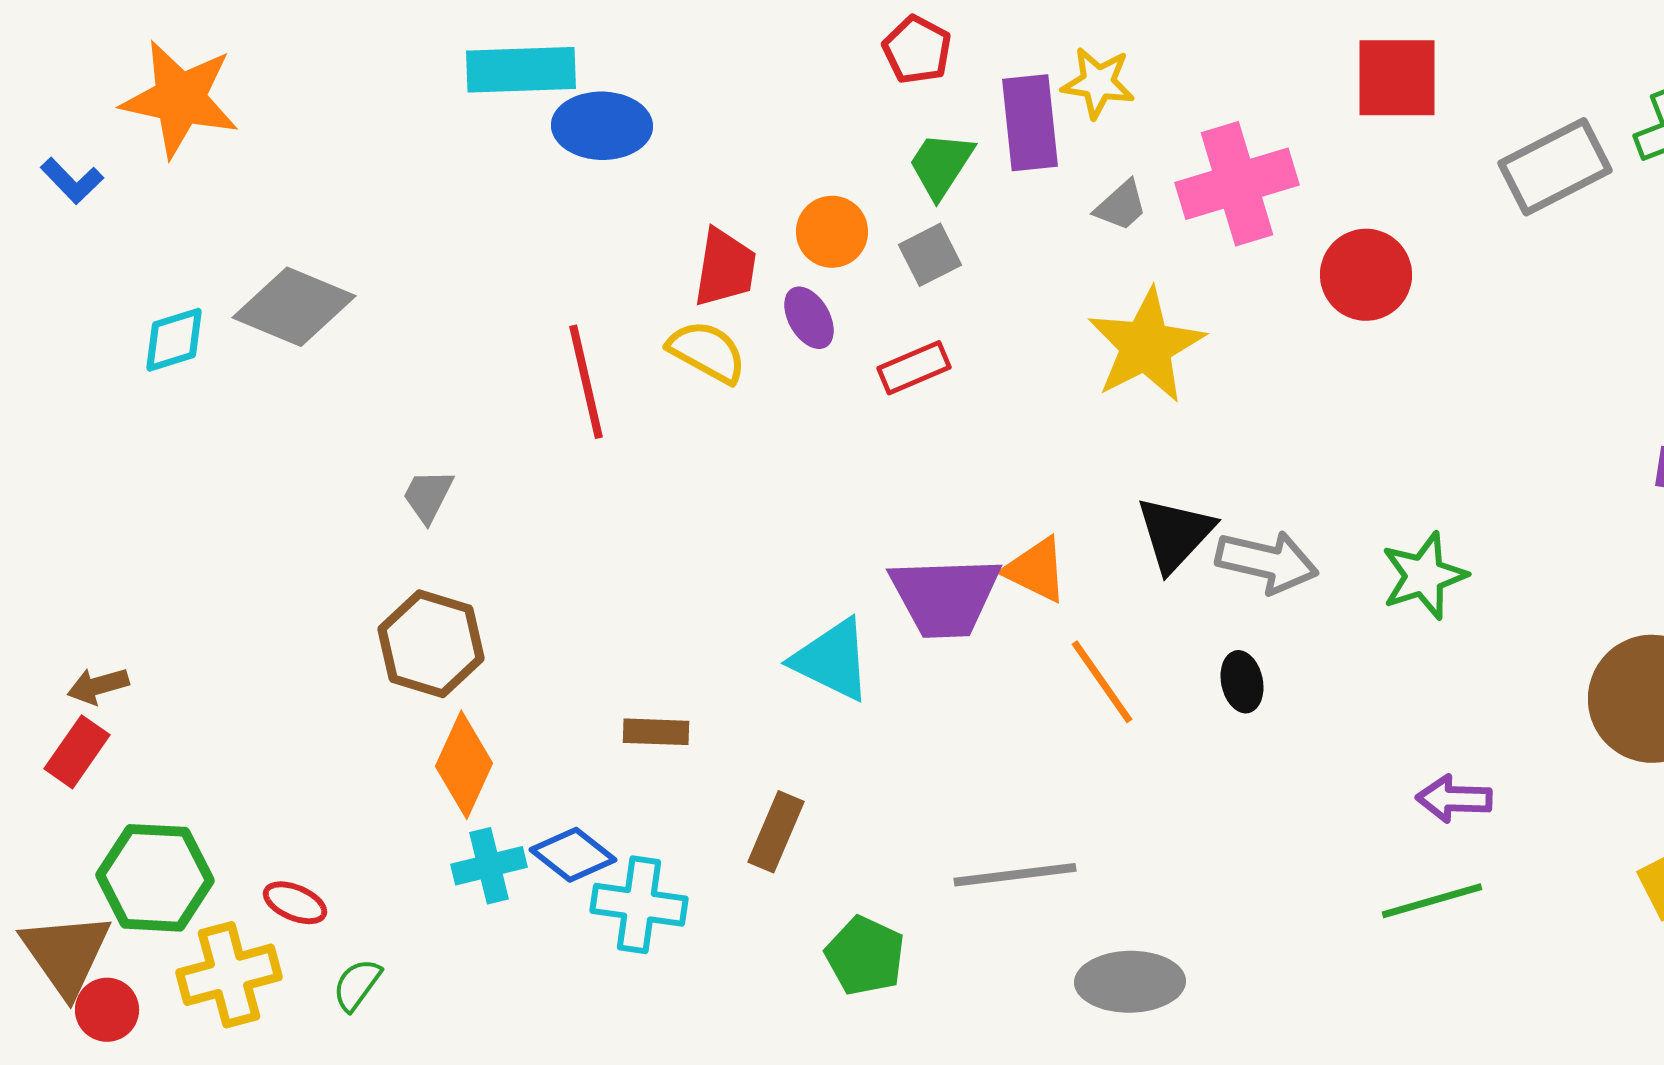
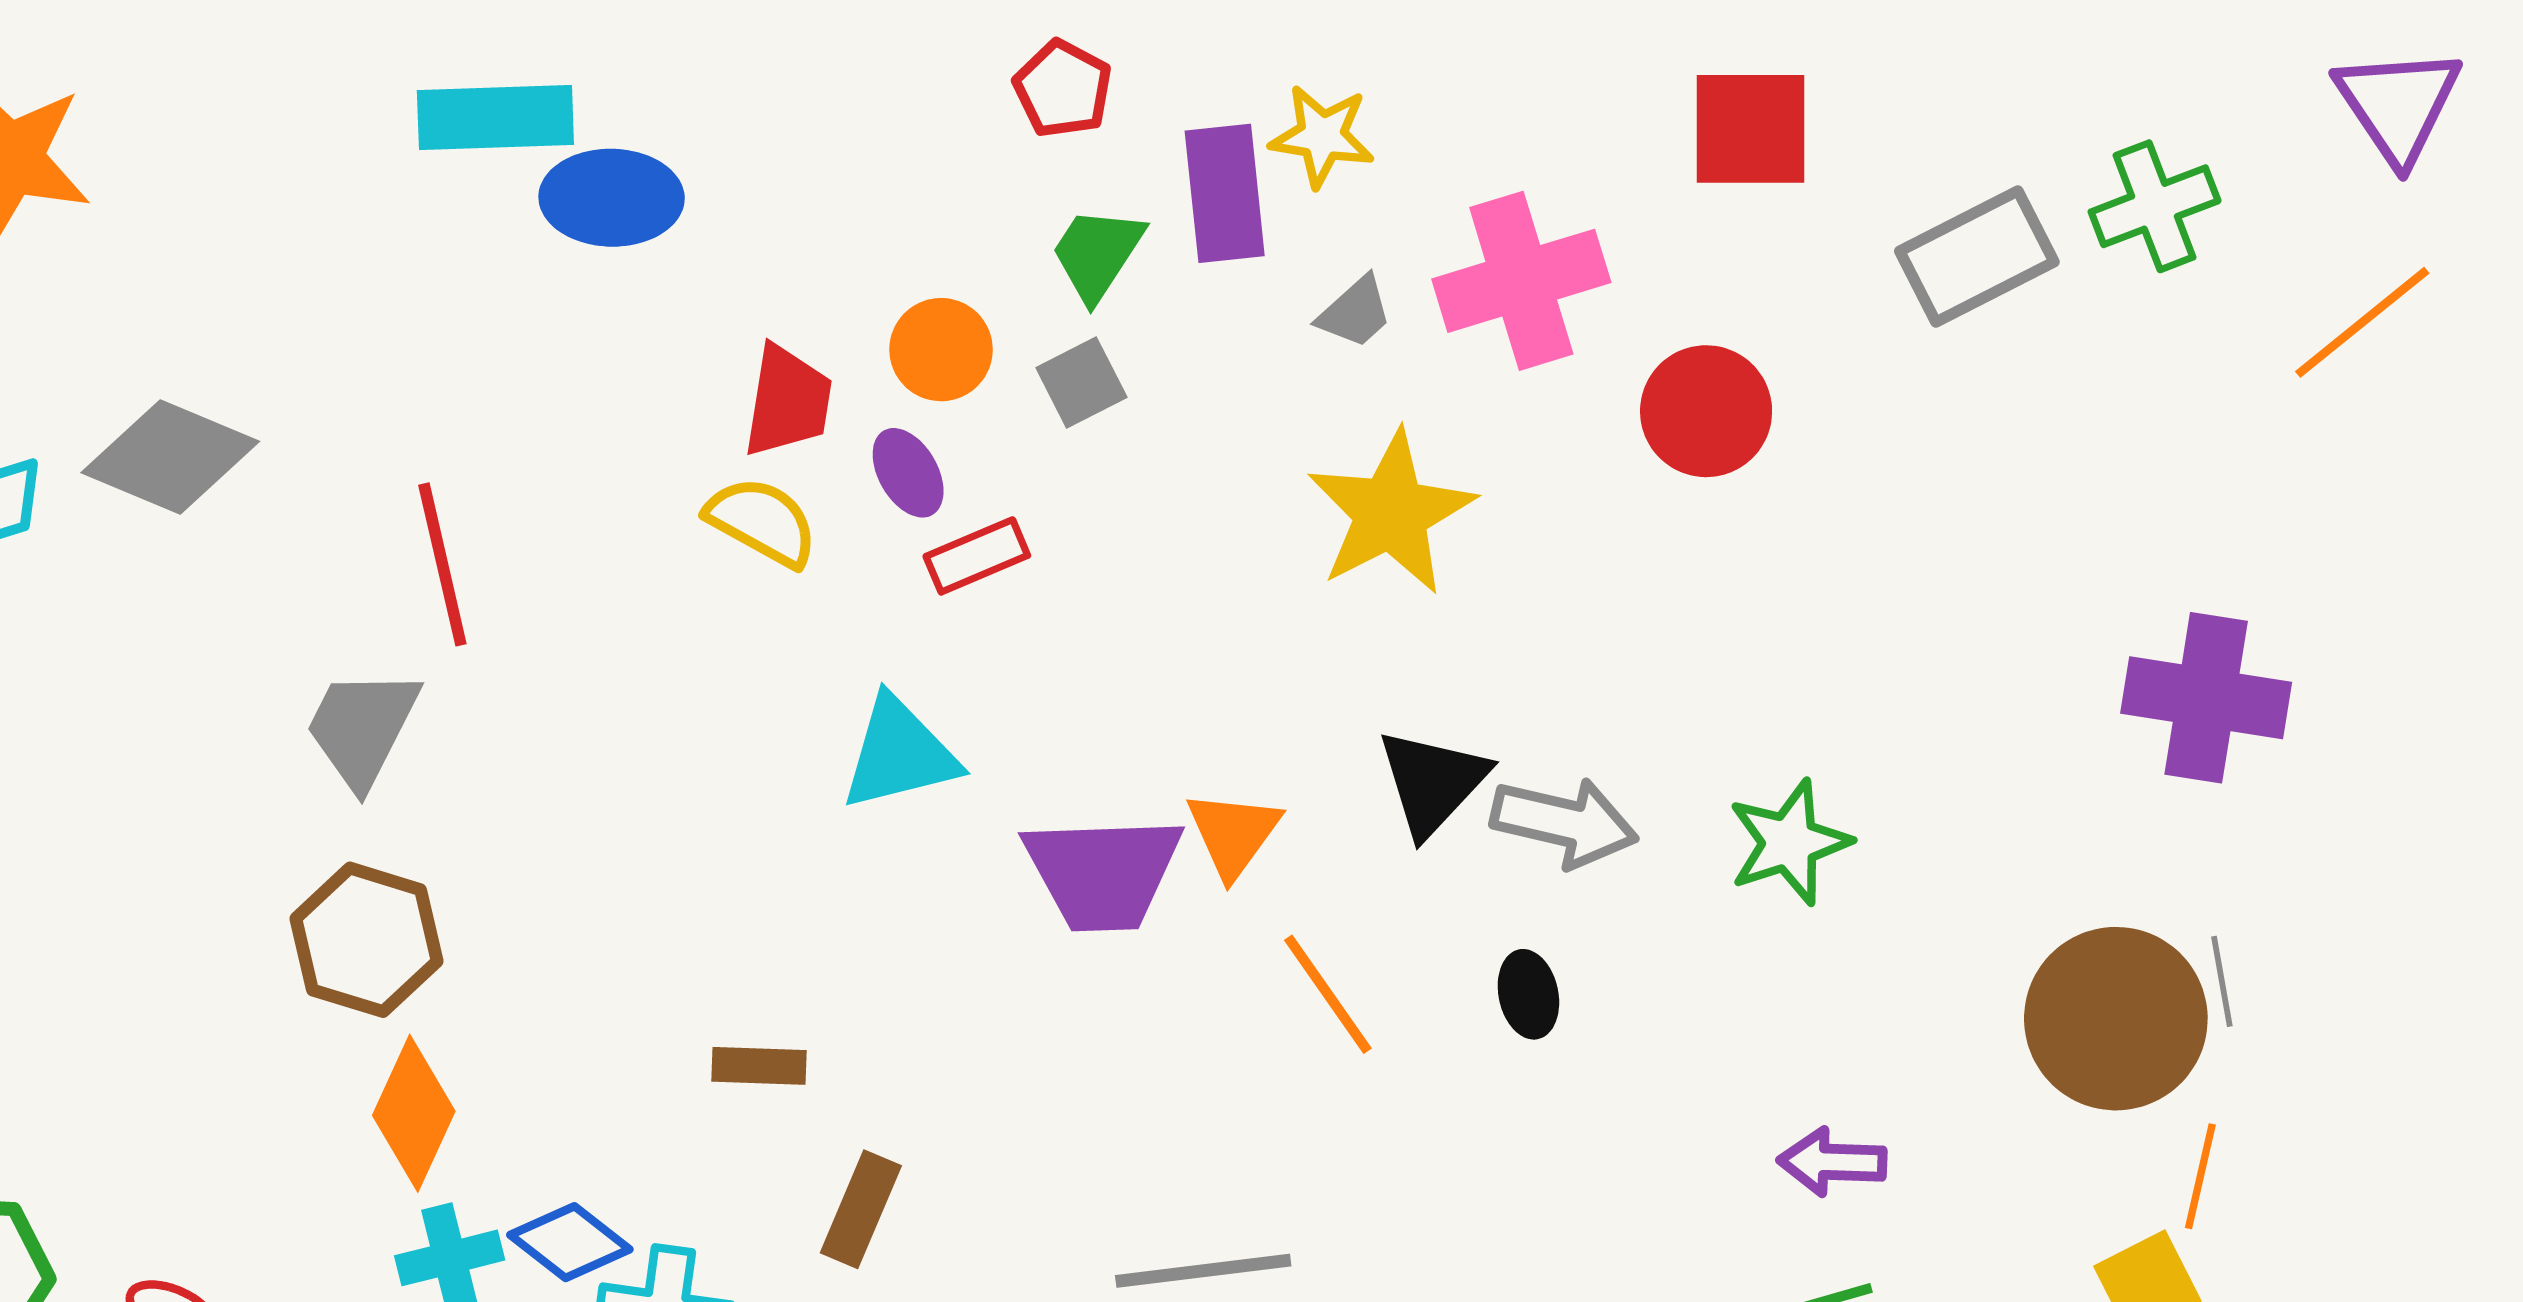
red rectangle: (914, 368) -> (977, 556), moved
red line: (586, 382) -> (442, 564), moved
gray trapezoid: (428, 496) -> (362, 728), size x1.6
orange triangle: (1036, 570) -> (1233, 834), turned 40
cyan triangle: (832, 660) -> (899, 754), moved, turned -40
brown rectangle: (656, 732) -> (759, 1066), moved

